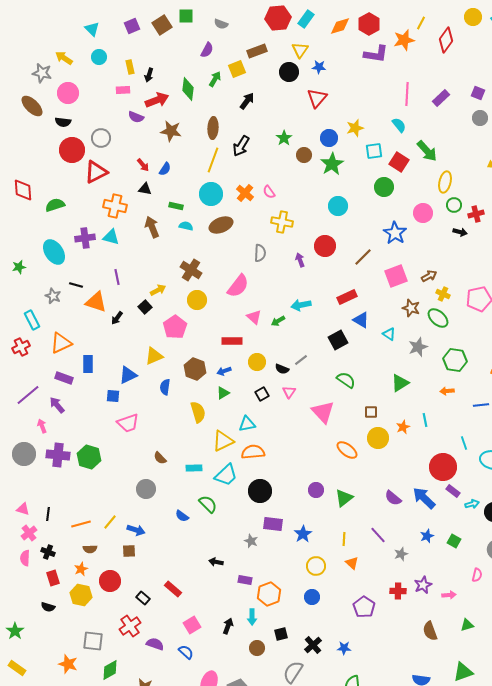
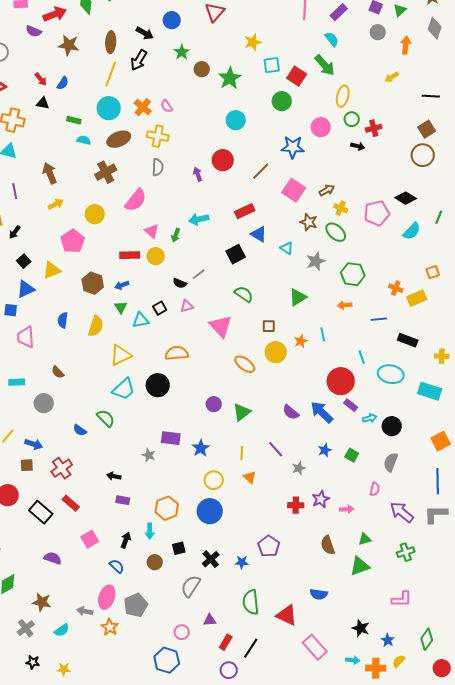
black arrow: (247, 101) -> (145, 33), moved, turned 84
cyan semicircle: (399, 125) -> (332, 39), moved
blue circle: (329, 138) -> (172, 20), moved
yellow cross: (282, 222) -> (158, 136), moved
brown arrow: (152, 227) -> (50, 173), moved
blue star: (395, 233) -> (293, 147), turned -30
brown cross: (191, 270) -> (106, 172), moved, turned 30
pink square: (396, 276) -> (294, 190), turned -35
black square: (145, 307) -> (24, 261), moved
green arrow: (278, 321) -> (176, 235), turned -40
yellow circle: (257, 362) -> (156, 256), moved
blue semicircle: (165, 387) -> (63, 320), moved
pink triangle: (289, 392) -> (187, 306), turned 40
green triangle: (223, 393) -> (121, 307), turned -32
yellow semicircle: (198, 412) -> (96, 326), turned 35
pink trapezoid: (128, 423) -> (26, 337), turned 105
cyan triangle: (247, 424) -> (141, 320), moved
orange semicircle: (253, 452) -> (177, 353), moved
cyan rectangle: (194, 468) -> (17, 382), moved
black circle: (260, 491) -> (158, 385), moved
purple rectangle: (245, 580) -> (123, 500), moved
blue circle: (312, 597) -> (210, 511), size x1.6
black rectangle: (143, 598) -> (41, 512), size x1.6
purple pentagon: (364, 607) -> (269, 546), moved
red cross: (130, 626) -> (62, 468), moved
blue semicircle: (186, 652) -> (117, 566), moved
green triangle: (463, 672) -> (360, 566), moved

